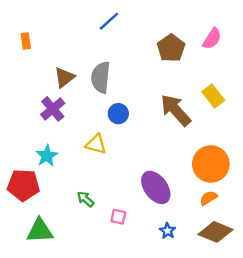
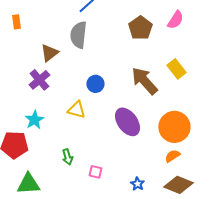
gray semicircle: (101, 77) -> (78, 35), moved
purple ellipse: (156, 187) -> (127, 122), moved
green arrow: (86, 199) -> (67, 157), turned -147

